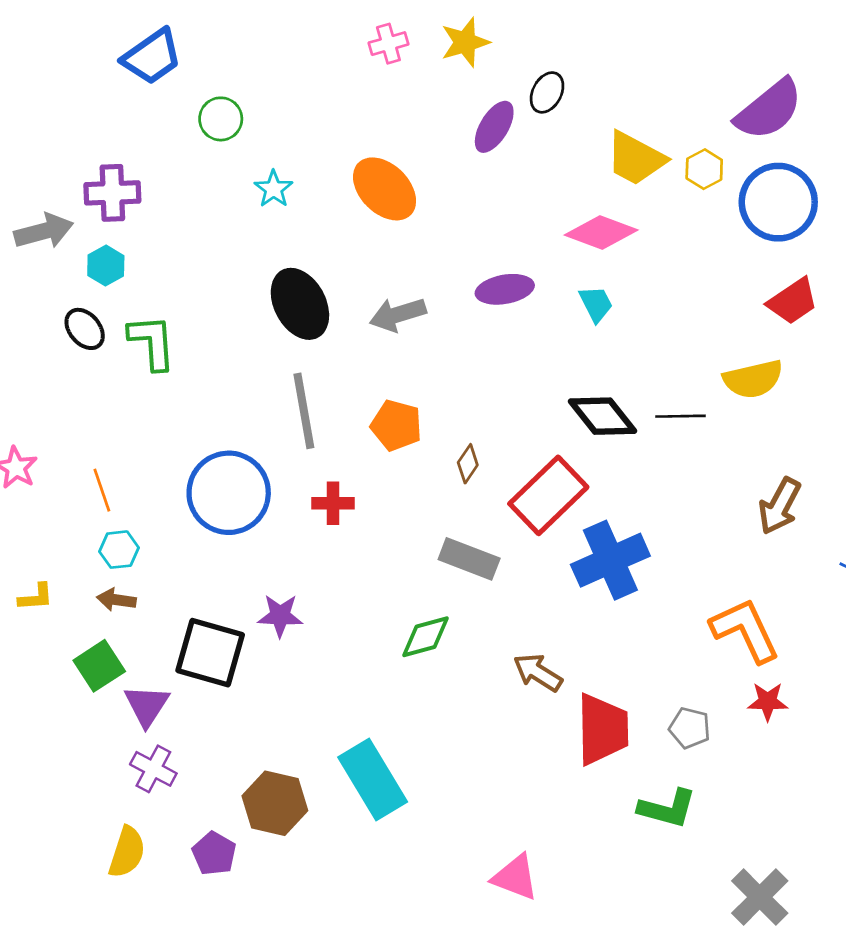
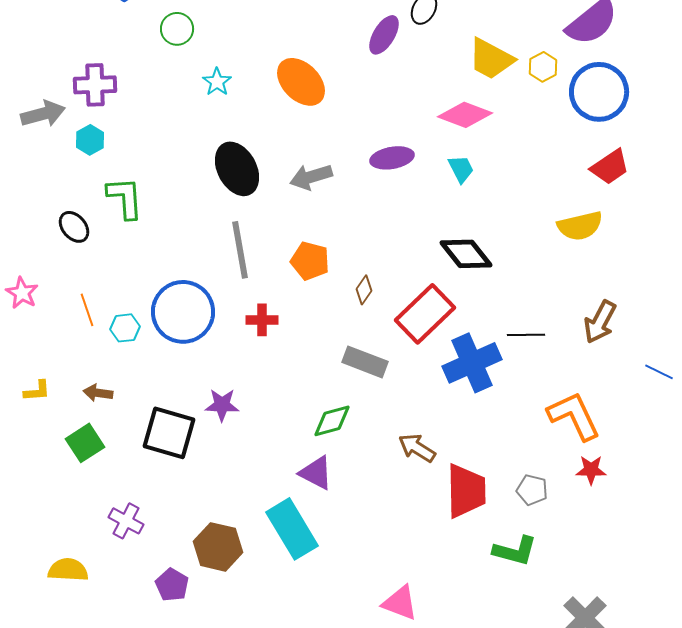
black ellipse: (85, 329) -> (74, 227), moved
black line: (680, 416) -> (526, 335), moved
cyan hexagon: (119, 550) -> (125, 328), moved
purple triangle: (147, 705) -> (316, 473), moved, turned -36
yellow semicircle: (127, 852) -> (68, 570), moved, turned -105

